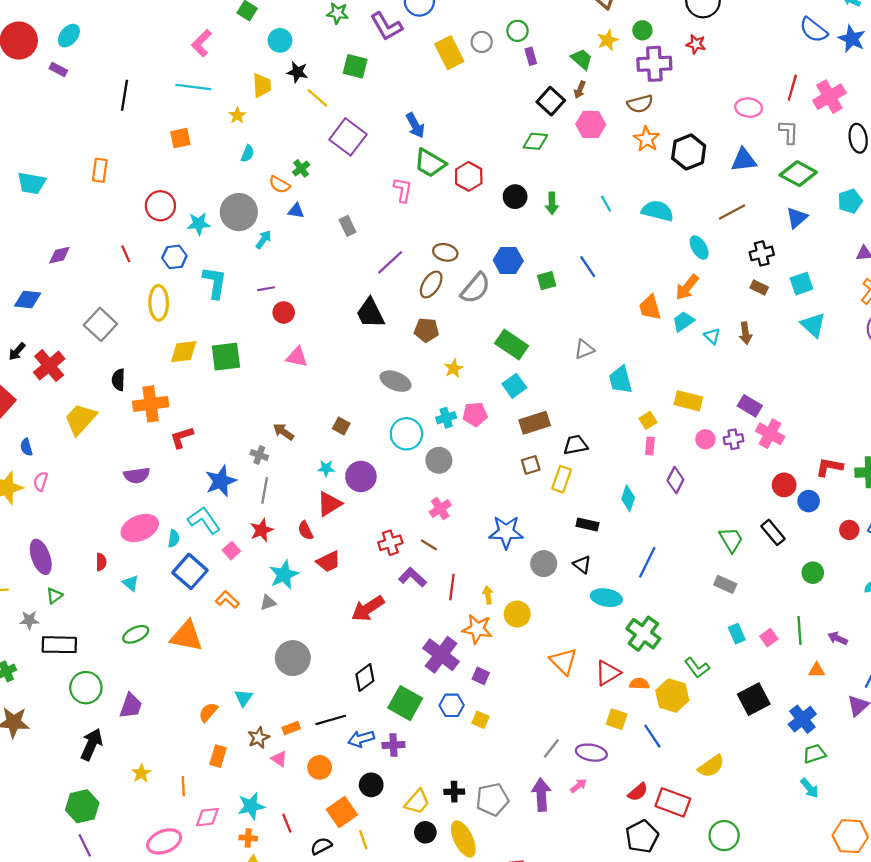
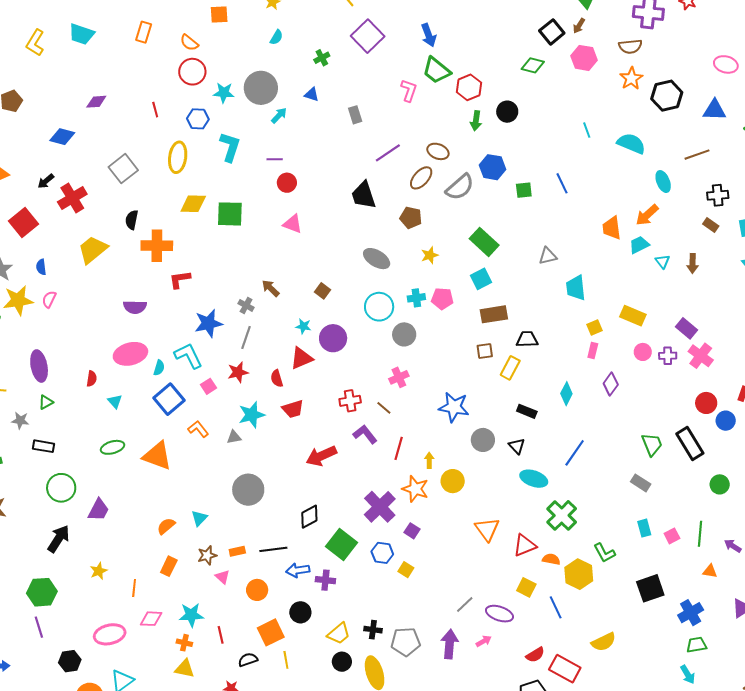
orange semicircle: (279, 185) -> (189, 43), moved
green arrow: (552, 203) -> (476, 121), moved
black rectangle: (773, 532) -> (690, 443), size x1.4
black rectangle: (59, 645) -> (44, 446), size x0.7

